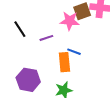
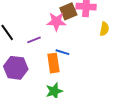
purple hexagon: (28, 80) -> (16, 68), moved

